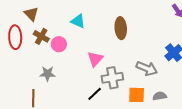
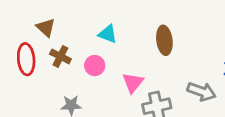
pink circle: (59, 44) -> (95, 66), moved

